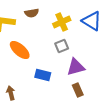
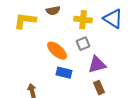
yellow cross: (62, 22) -> (83, 20), turned 30
orange ellipse: (20, 50) -> (57, 51), moved

